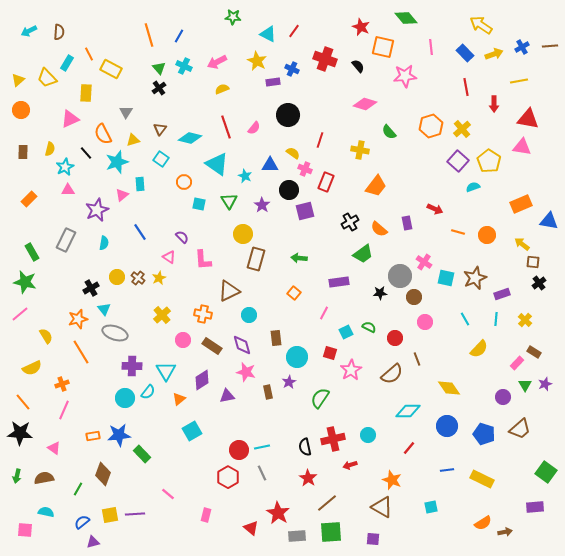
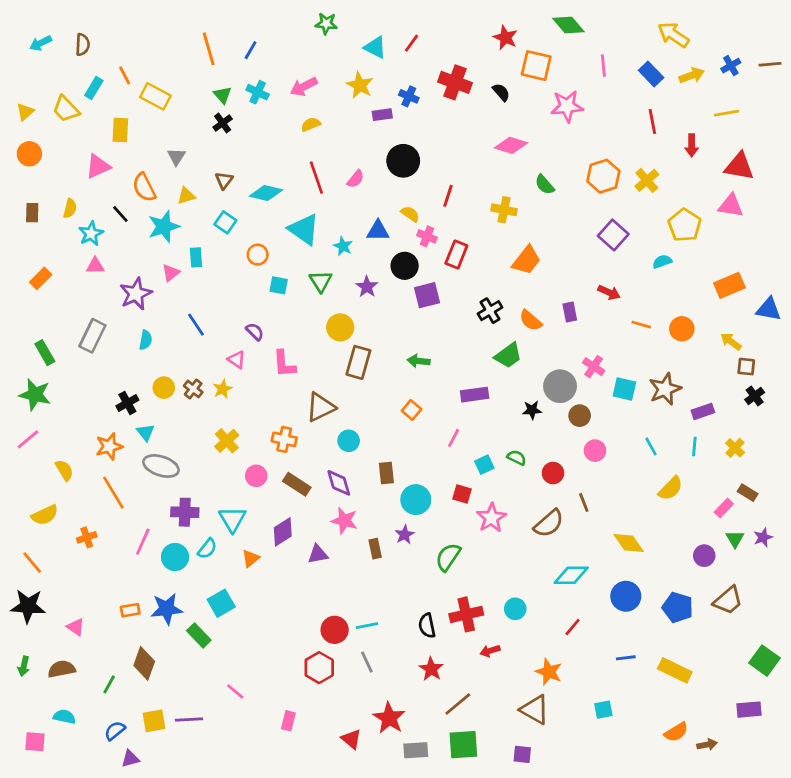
purple square: (458, 161) -> (613, 235), moved
pink line: (64, 410) -> (143, 542), moved
cyan square: (192, 431) -> (221, 603), moved

